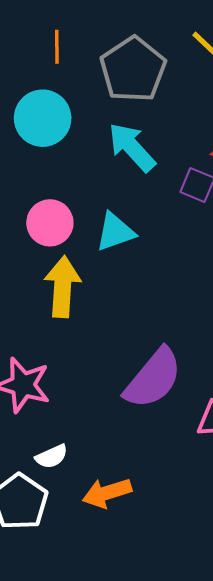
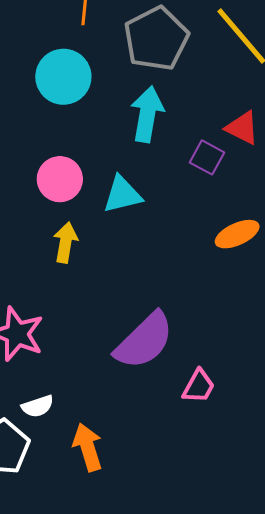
cyan arrow: (132, 147) -> (147, 114), turned 46
yellow arrow: (62, 287) -> (66, 242), size x0.7
orange arrow: (107, 493) -> (88, 447), turned 84

